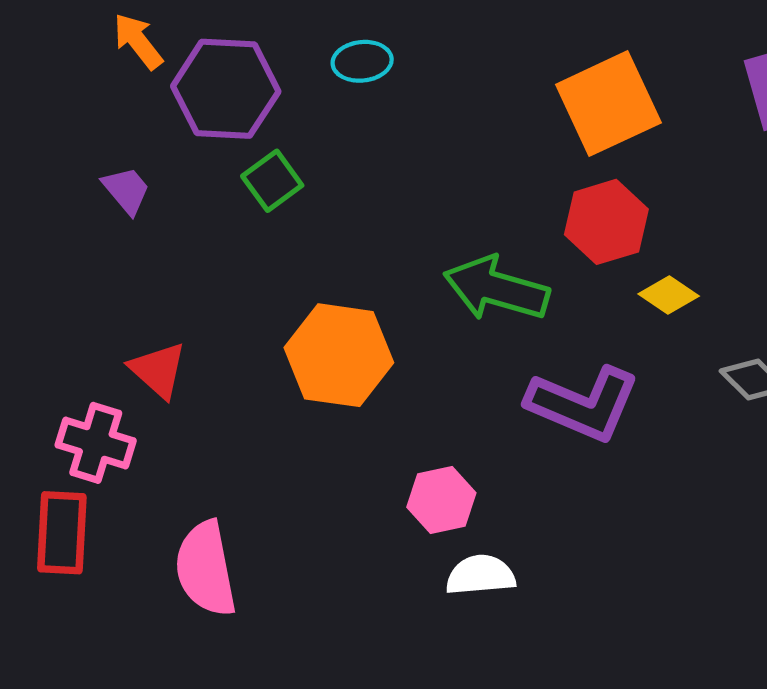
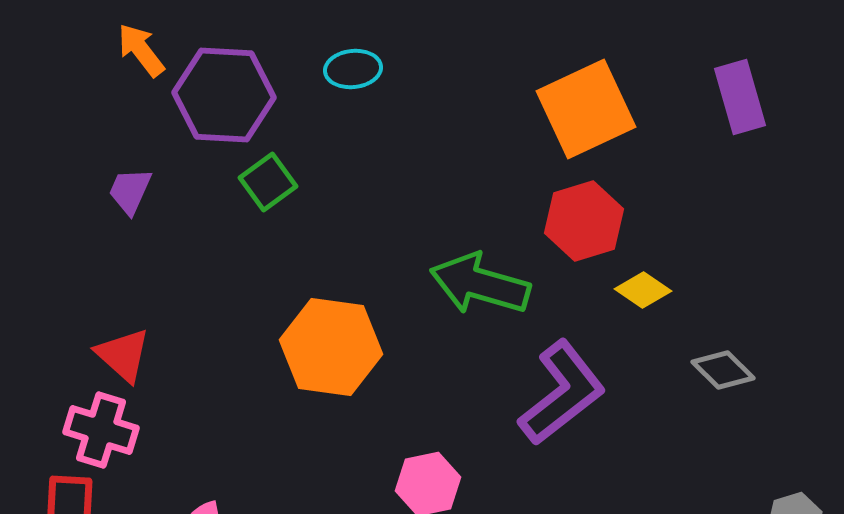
purple trapezoid: (126, 190) -> (130, 191), turned -116
red triangle: (158, 370) -> (123, 355), moved
purple L-shape: (583, 404) -> (562, 393), turned -61

